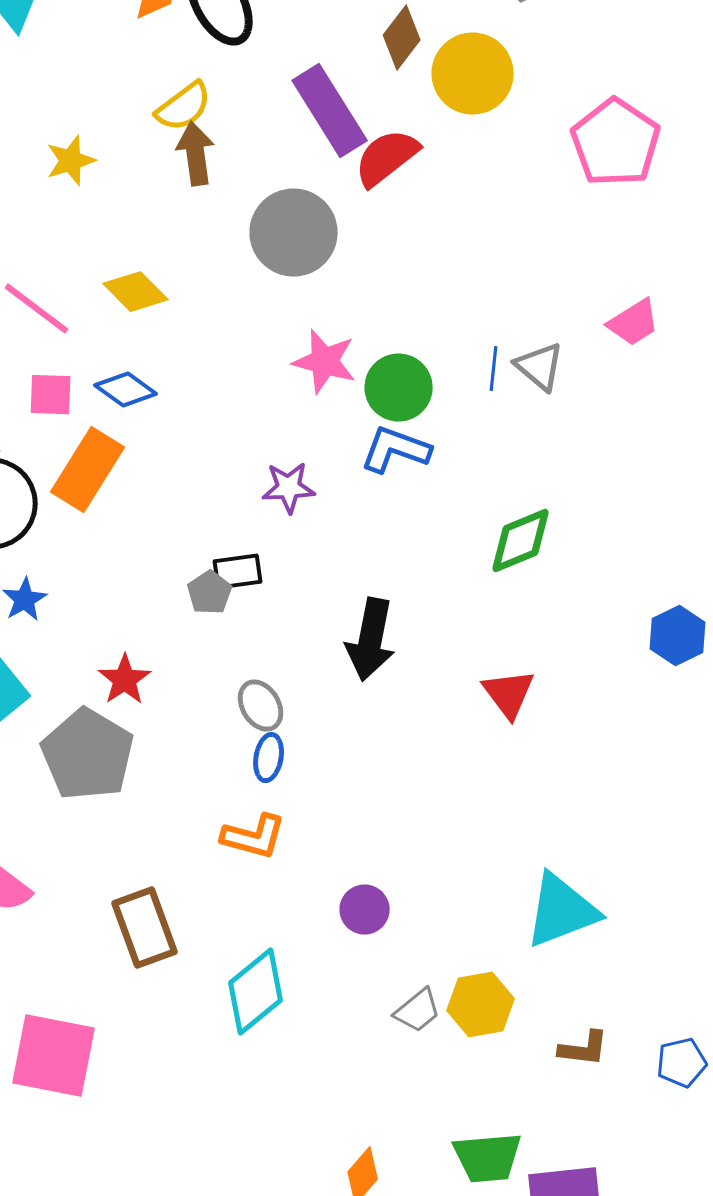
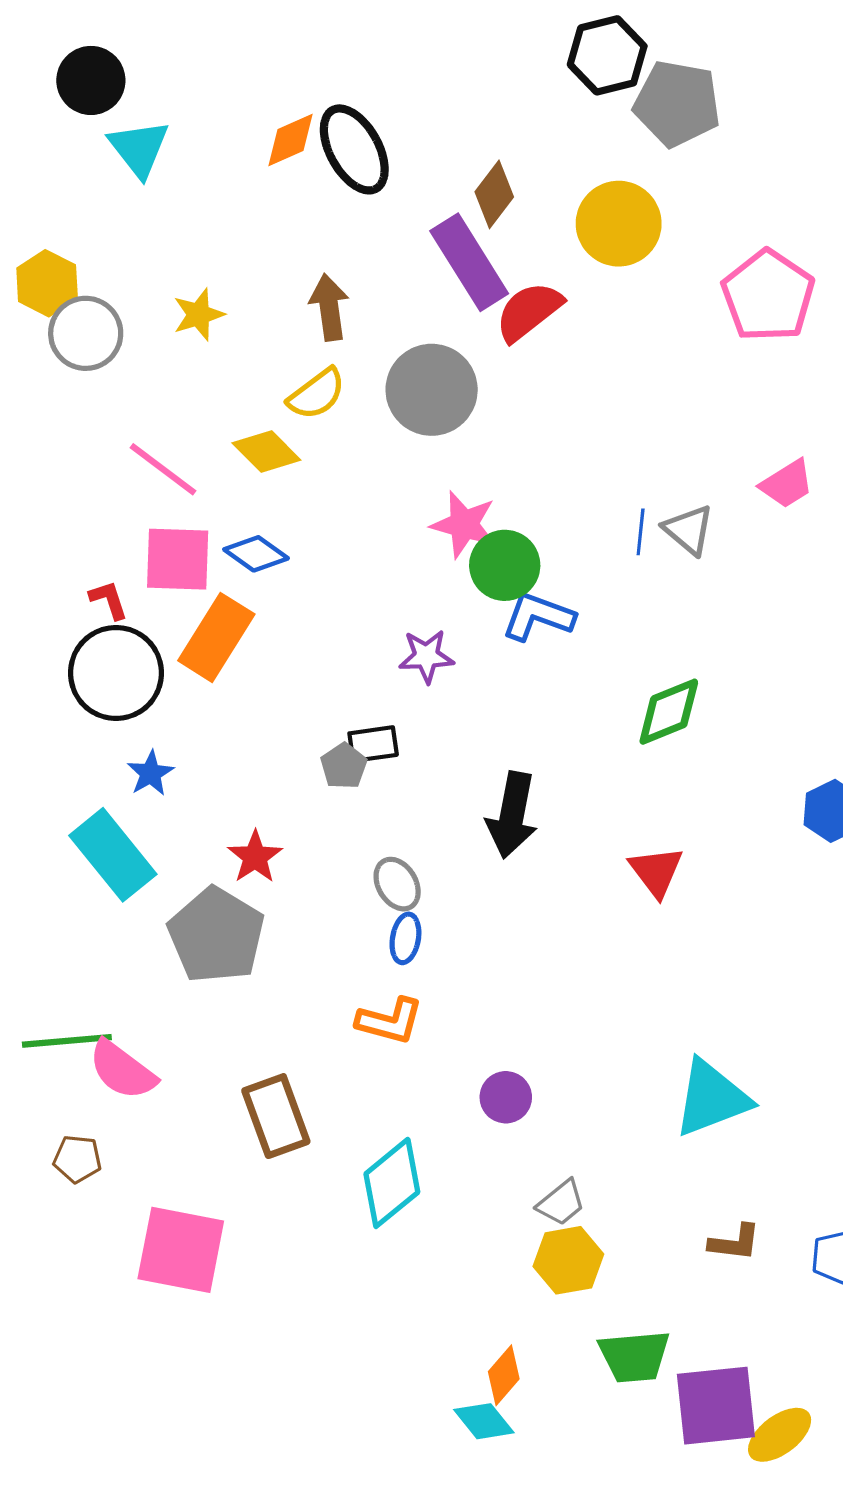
brown diamond: (402, 38) -> (494, 194), moved
yellow semicircle: (184, 107) -> (317, 394), moved
green circle: (399, 388) -> (505, 565), moved
pink square: (51, 395) -> (178, 559), size x1.5
yellow hexagon: (481, 1005) -> (568, 1260), moved

